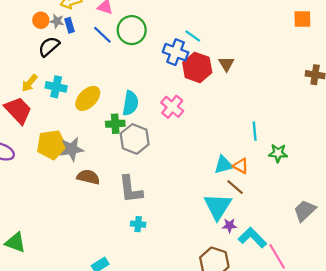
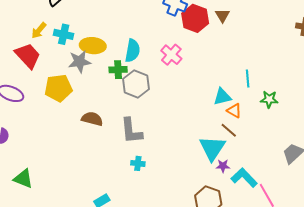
yellow ellipse: (88, 98) -> (93, 46), turned 50
gray star: (72, 149) -> (80, 62), moved
cyan triangle: (224, 165) -> (222, 97), moved

